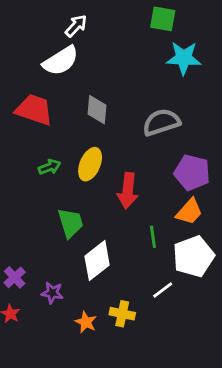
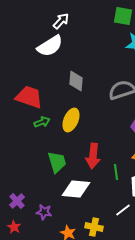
red trapezoid: (34, 110) -> (29, 97), moved
red arrow: (128, 191) -> (93, 156), moved
white diamond: (97, 261) -> (76, 189), turned 44

